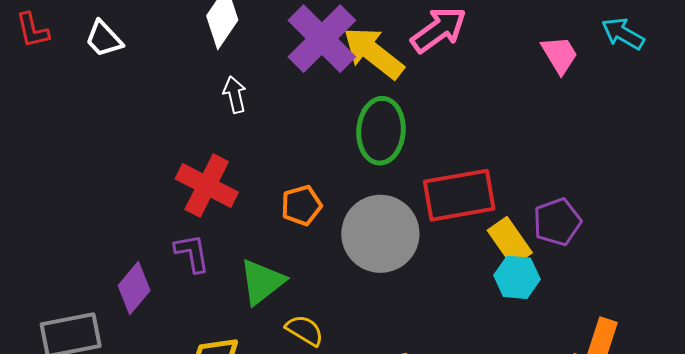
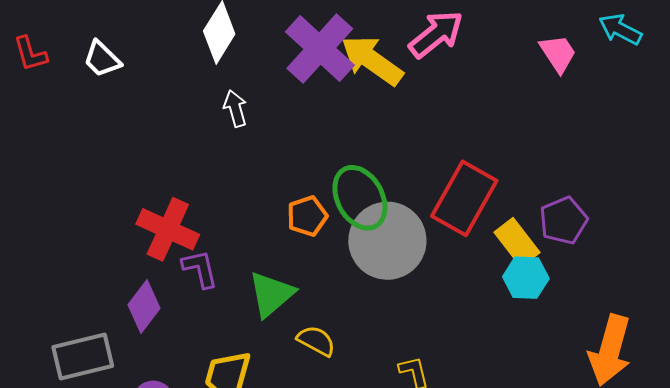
green ellipse: (381, 131) -> (360, 198), moved, turned -30
red cross: (207, 186) -> (168, 229), moved
red rectangle: (459, 195) -> (464, 198), turned -48

